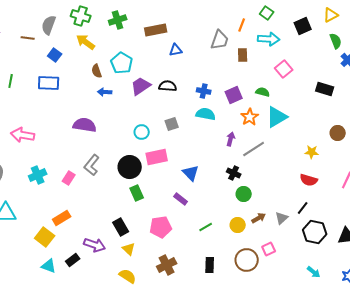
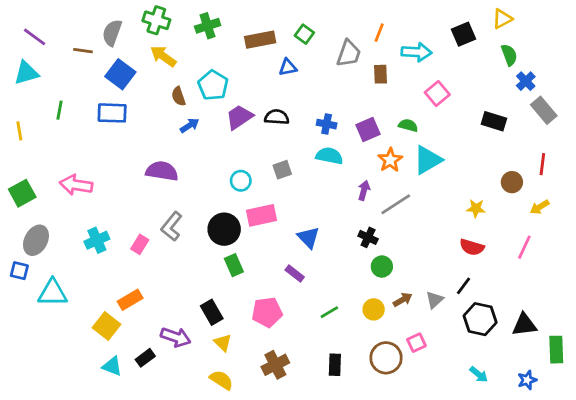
green square: (267, 13) -> (304, 34), moved
blue square: (55, 55) -> (120, 74), size x1.5
blue arrow: (105, 92) -> (190, 125), turned 144

